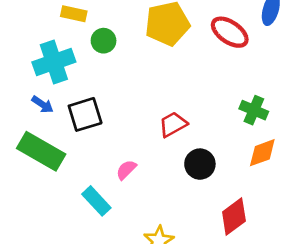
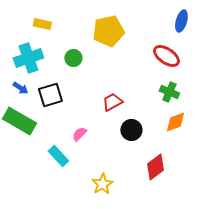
red ellipse: (230, 32) -> (166, 56), moved
green circle: (104, 41) -> (73, 58), moved

